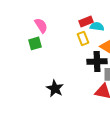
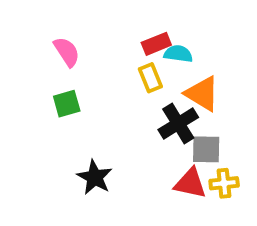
green square: (35, 43) -> (67, 104), moved
black cross: (97, 61) -> (178, 123), turned -30

